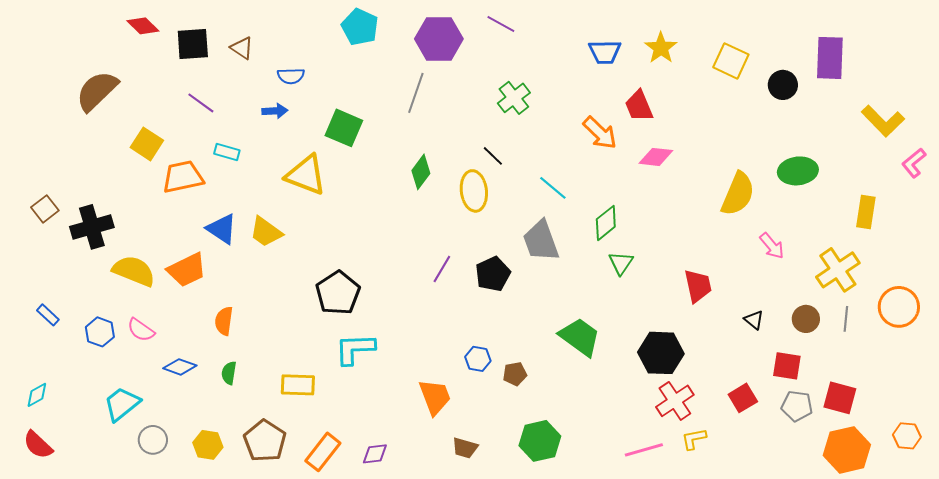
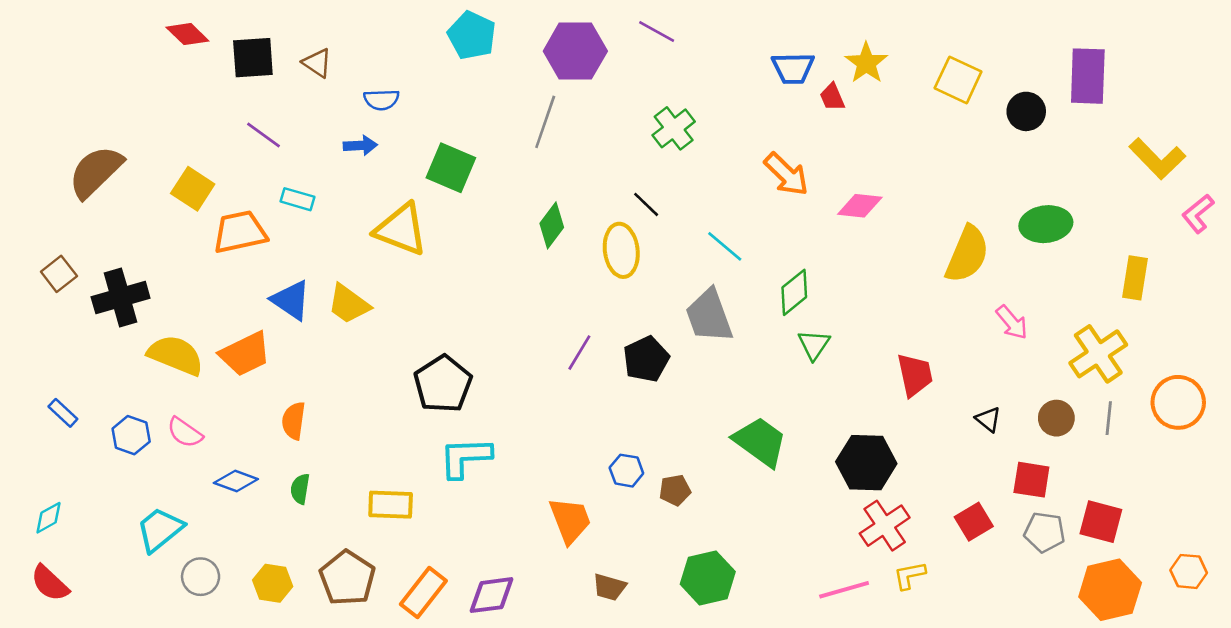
brown semicircle: (97, 91) -> (96, 172), moved
red trapezoid: (639, 106) -> (832, 97), moved, size x0.7
purple diamond: (375, 454) -> (491, 595), size x1.4

